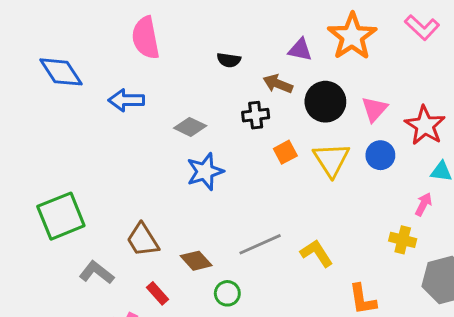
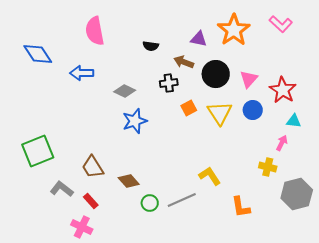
gray line: (260, 244) -> (182, 200), moved
red rectangle: (158, 293) -> (91, 201), moved

